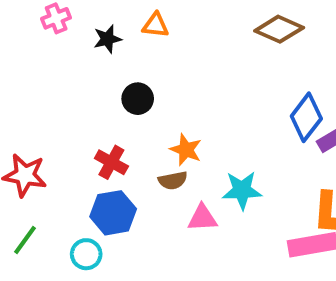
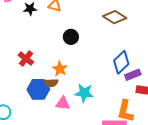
black circle: (138, 99) -> (71, 37), moved
red cross: (111, 162) -> (26, 59), moved
blue hexagon: (113, 213) -> (38, 89), moved

